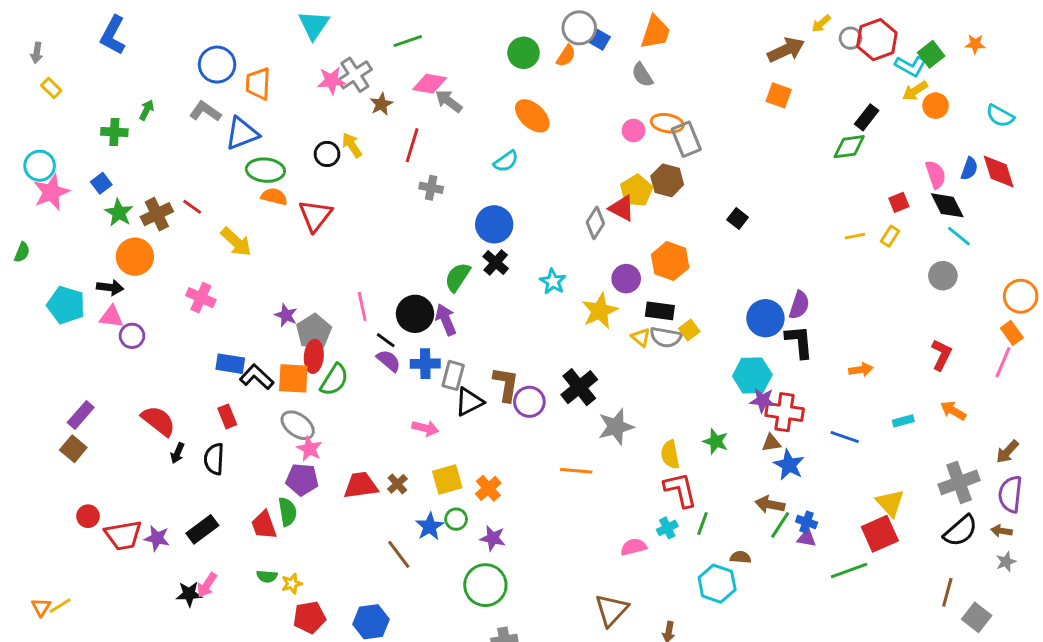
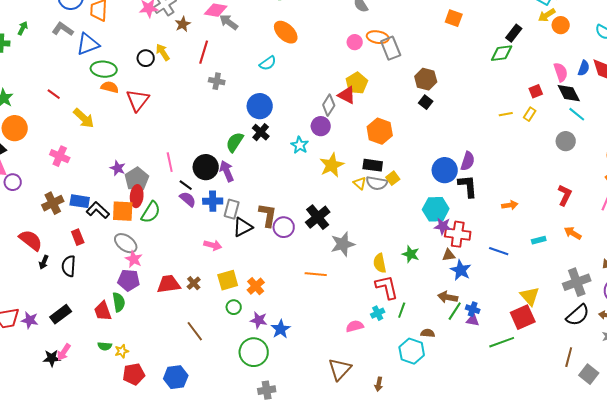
brown hexagon: (667, 180) -> (426, 79), moved
brown cross: (157, 214) -> (53, 203), moved
purple circle: (626, 279) -> (321, 126), moved
blue star: (430, 526) -> (281, 329), moved

